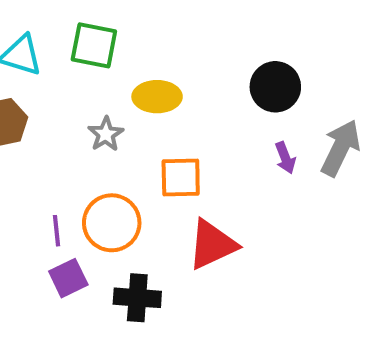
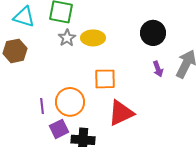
gray star: (106, 134) -> (67, 38), moved
purple square: (68, 278) -> (59, 129), moved

